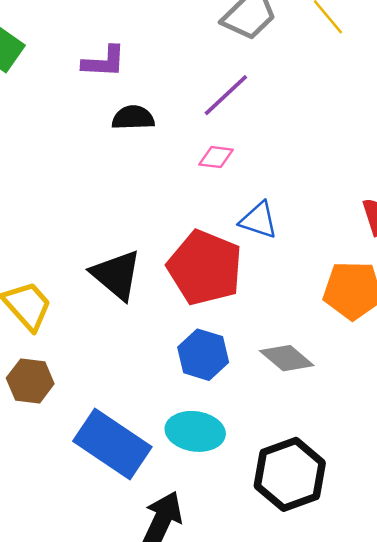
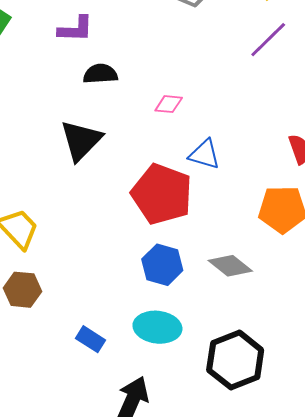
purple line: (226, 95) -> (268, 40), moved
black triangle: (116, 275) -> (81, 140), moved, turned 36
blue rectangle: (112, 444) -> (90, 339), size x0.5

